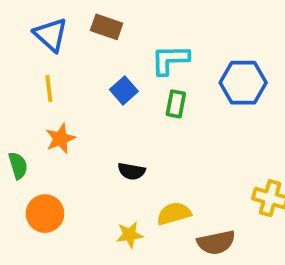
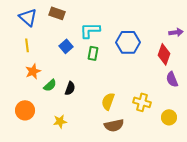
green semicircle: (18, 165) -> (50, 85), moved, turned 64
black semicircle: (132, 171) -> (70, 88), turned -80
yellow semicircle: (174, 214) -> (108, 101), moved, turned -54
yellow star: (130, 235) -> (60, 121), moved

